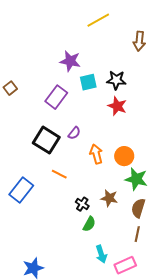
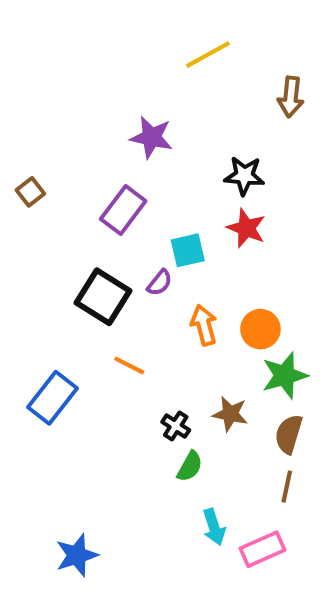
cyan square: (88, 82) -> (188, 250), moved
green star: (136, 179) -> (285, 376), turned -30

